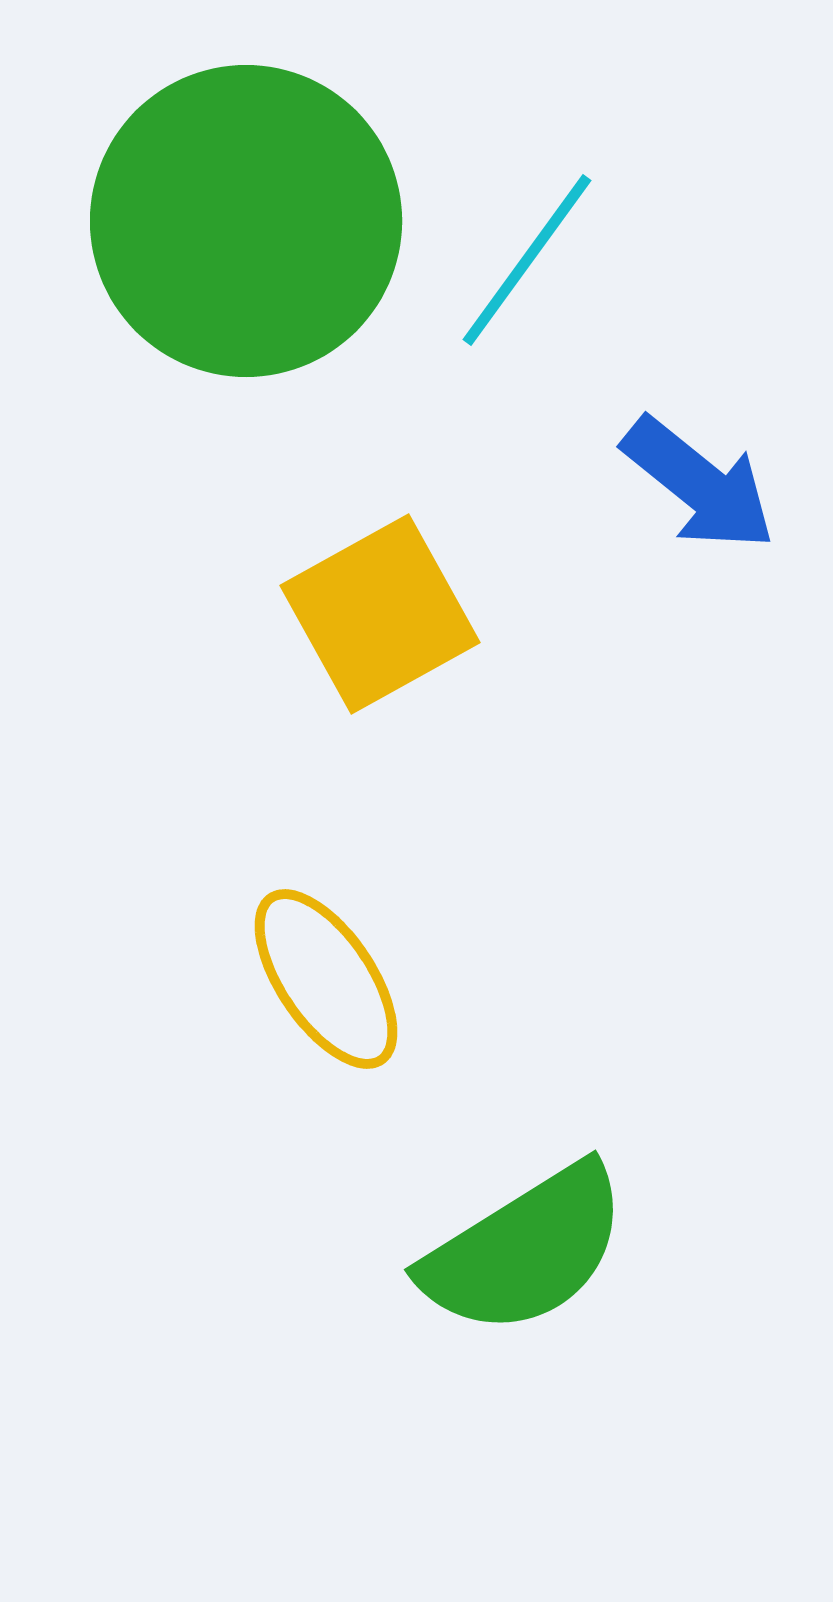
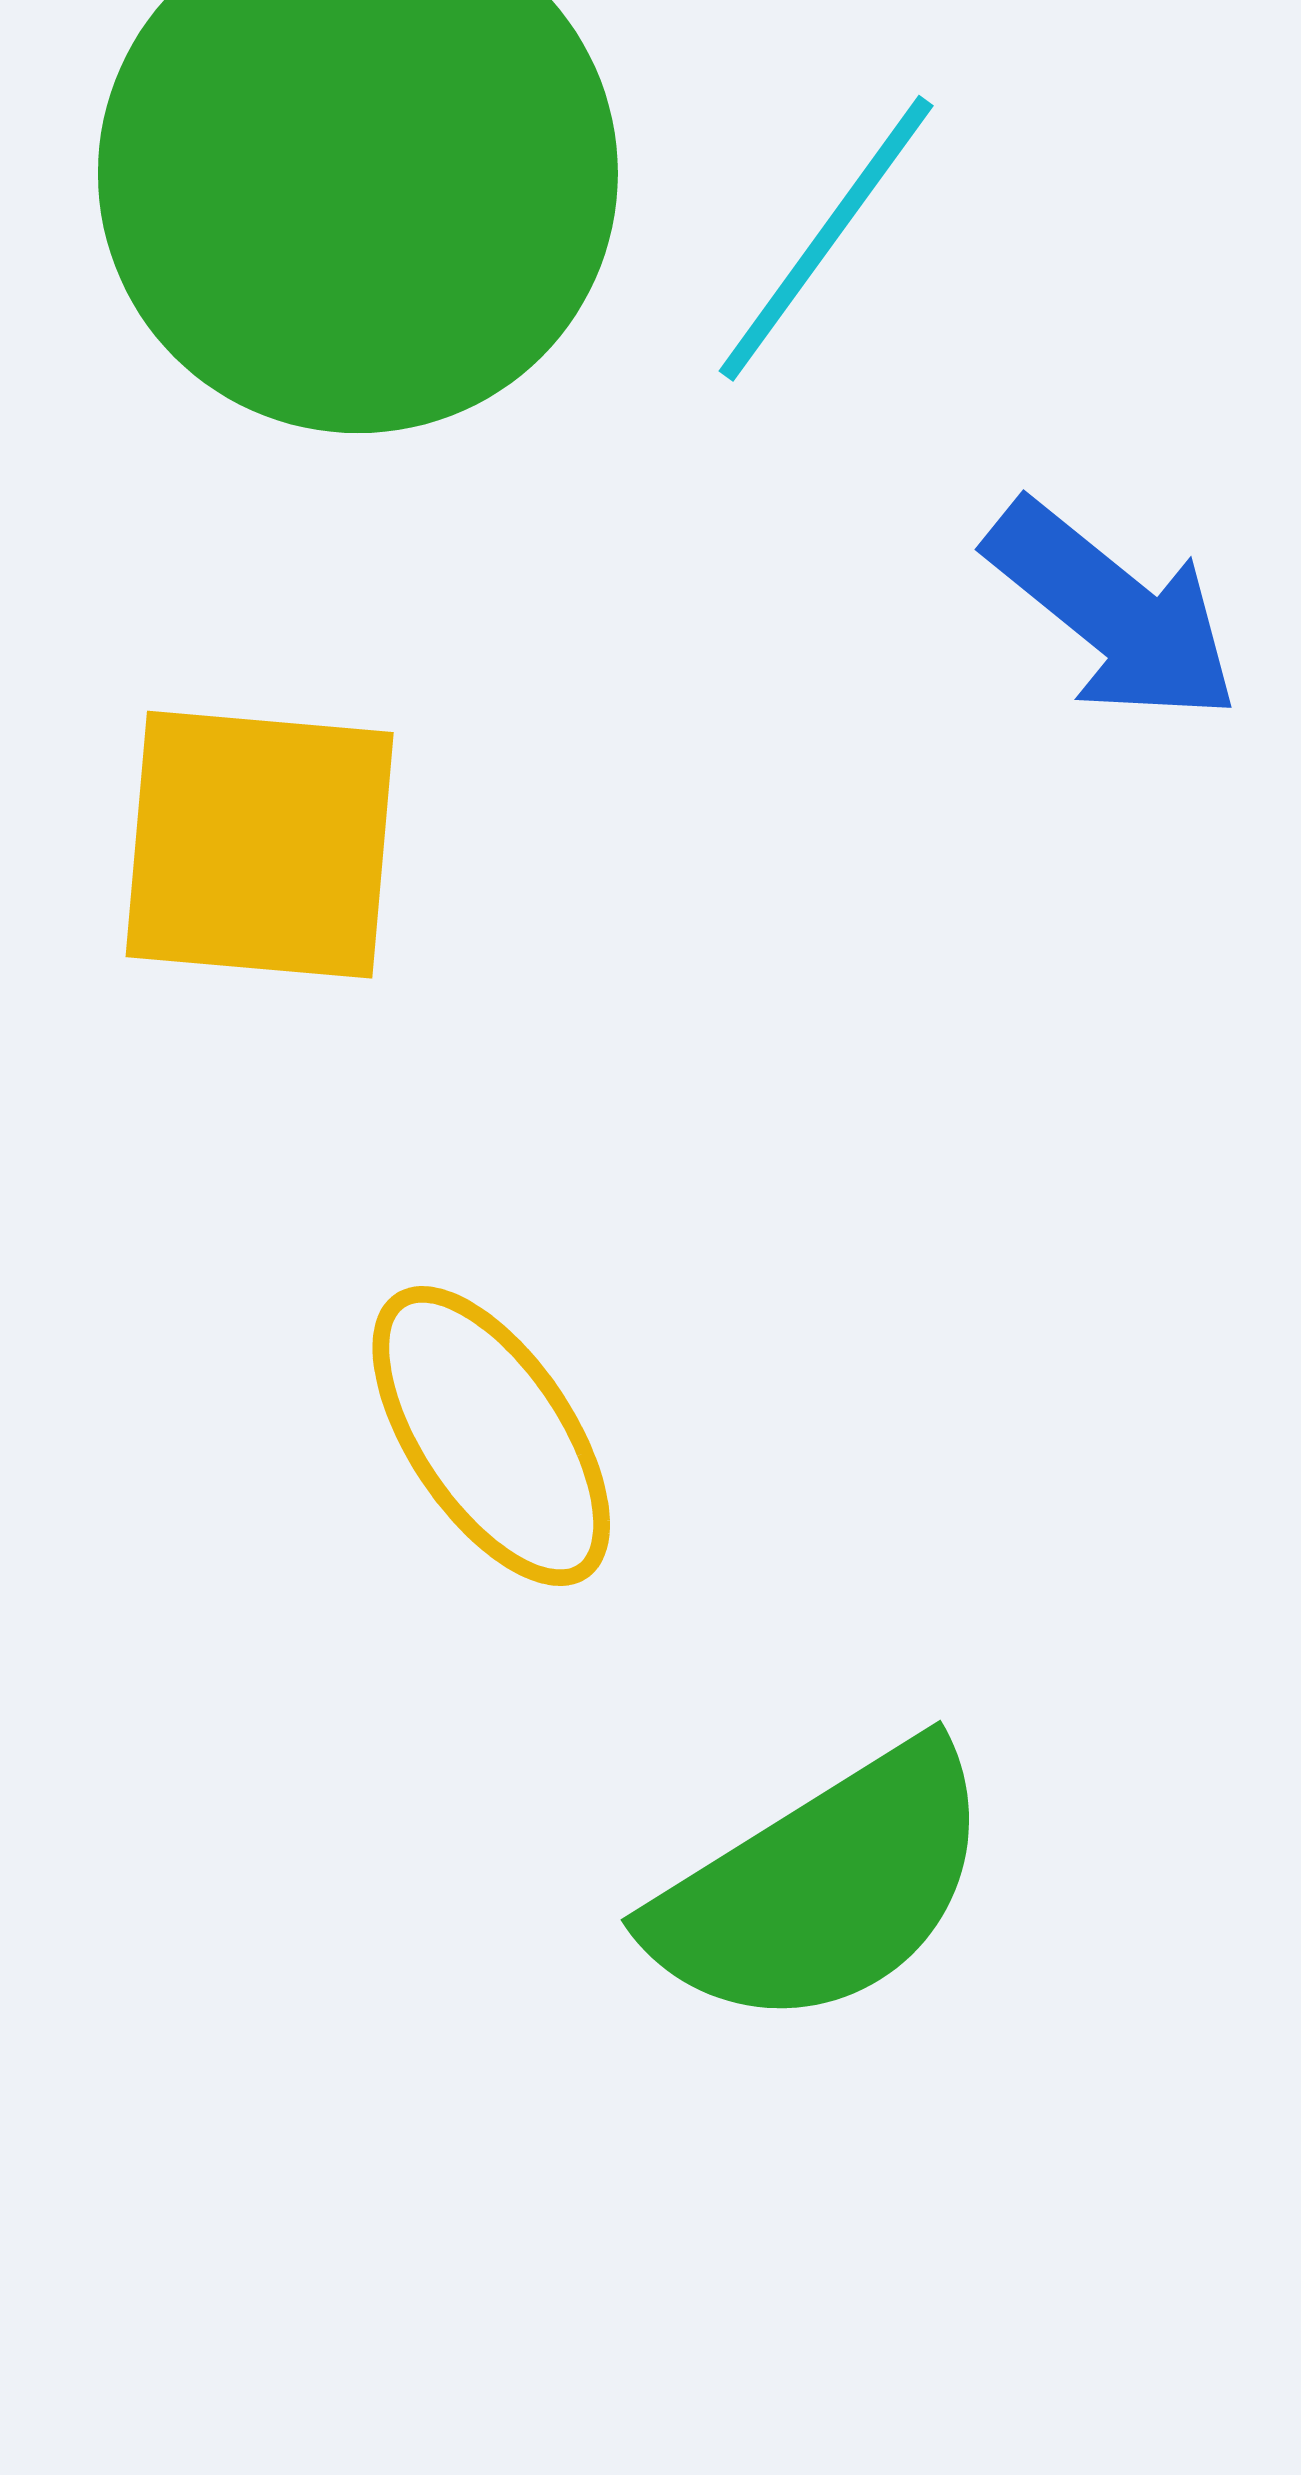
yellow square: (380, 614) -> (260, 845), moved, turned 34

